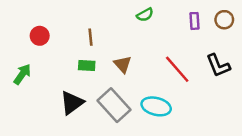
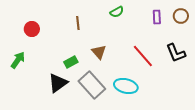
brown line: (90, 37) -> (78, 23), moved
green rectangle: (87, 66) -> (71, 62), moved, turned -32

